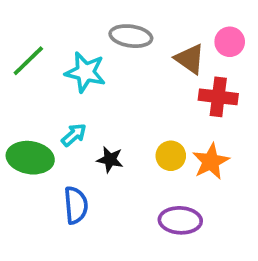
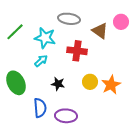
red cross: (218, 97) -> (77, 51), moved
cyan arrow: (74, 135) -> (41, 61), moved
green ellipse: (30, 158) -> (16, 83), turned 55
purple ellipse: (180, 220) -> (66, 116), moved

